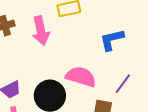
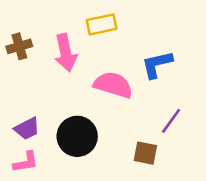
pink semicircle: (81, 77) -> (113, 85), moved

